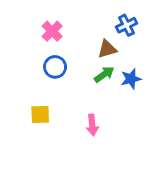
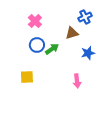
green arrow: (104, 74) -> (52, 49), moved
pink arrow: (92, 125) -> (77, 81), moved

